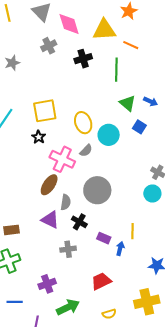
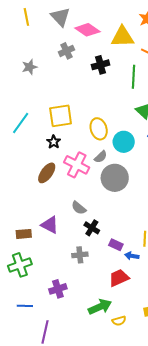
pink diamond: (69, 24) -> (87, 30), turned -40
brown ellipse: (49, 185) -> (47, 173), moved
gray circle: (97, 190) -> (115, 178), moved
gray semicircle: (66, 202) -> (79, 208), turned 119
purple triangle: (50, 220) -> (50, 225), moved
blue arrow: (120, 249) -> (132, 256), turned -96
red trapezoid: (101, 281) -> (119, 278), moved
green arrow: (68, 307) -> (100, 307), moved

